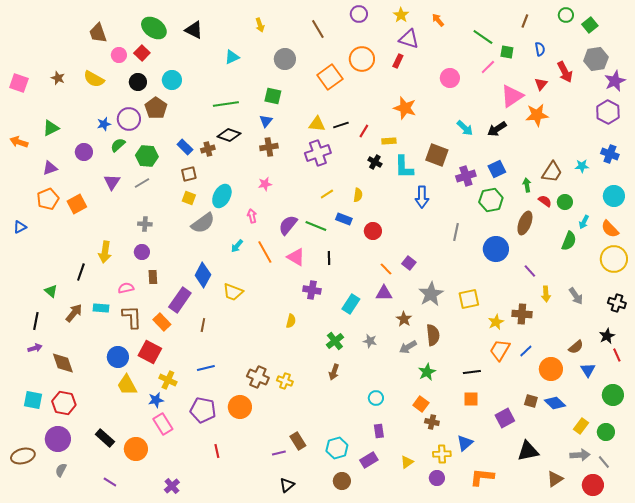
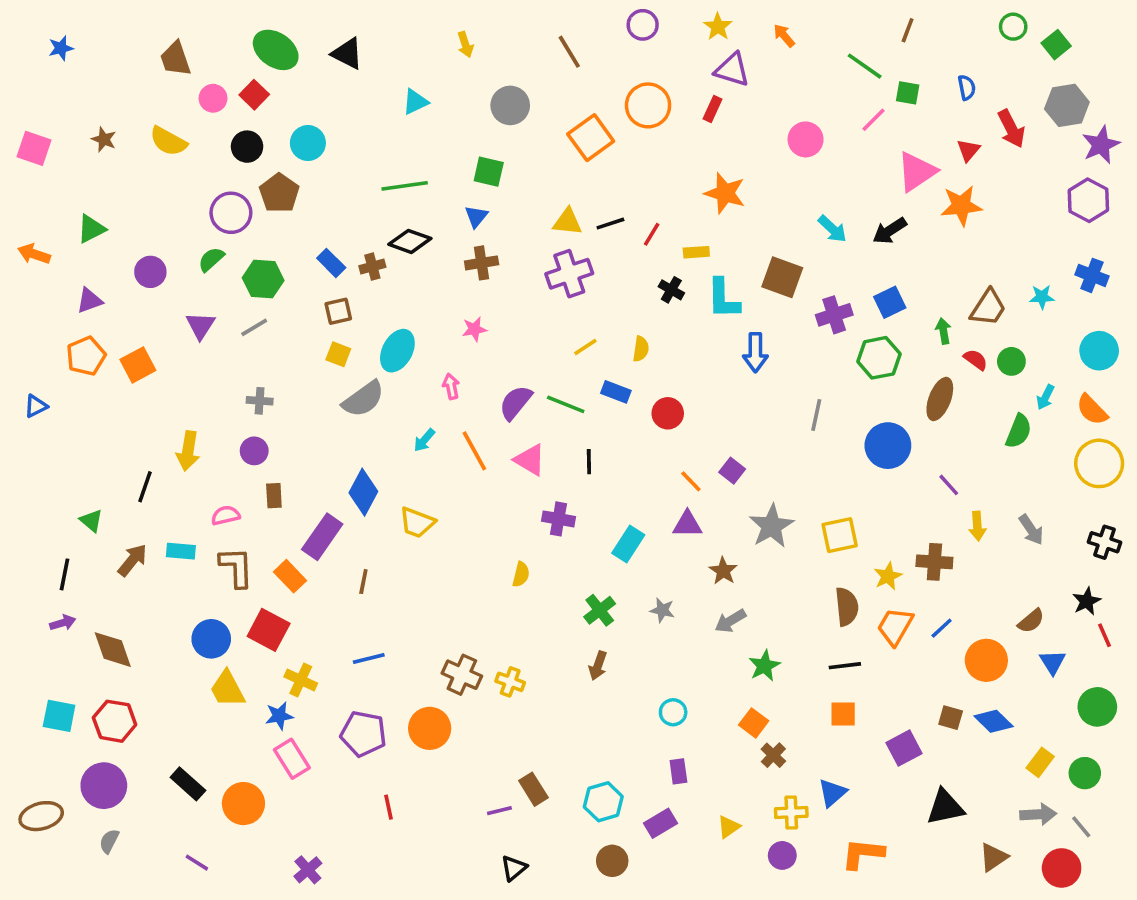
brown line: (525, 21) -> (908, 30), moved
blue star: (104, 124) -> (61, 48), moved
brown semicircle: (433, 335) -> (847, 607), moved
brown cross: (432, 422) -> (773, 755), turned 32

